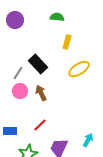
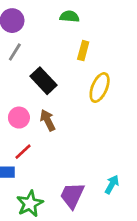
yellow ellipse: (79, 69) -> (100, 87), turned -35
gray line: (18, 73) -> (15, 52), moved
red line: (40, 125) -> (23, 152), moved

